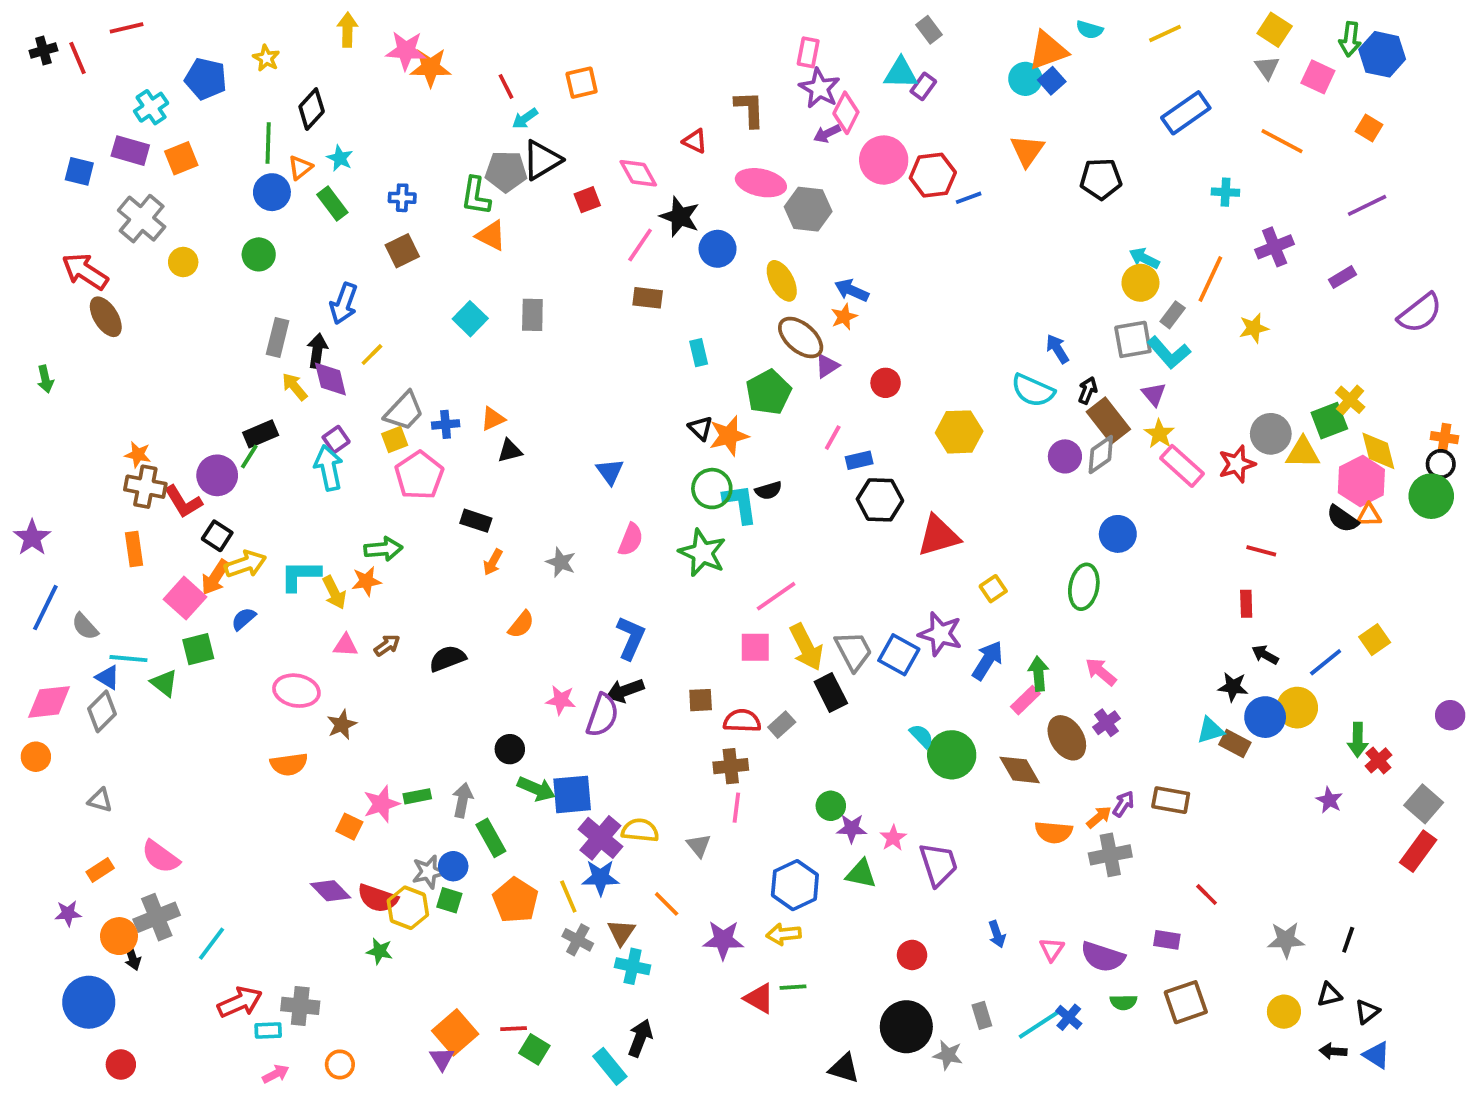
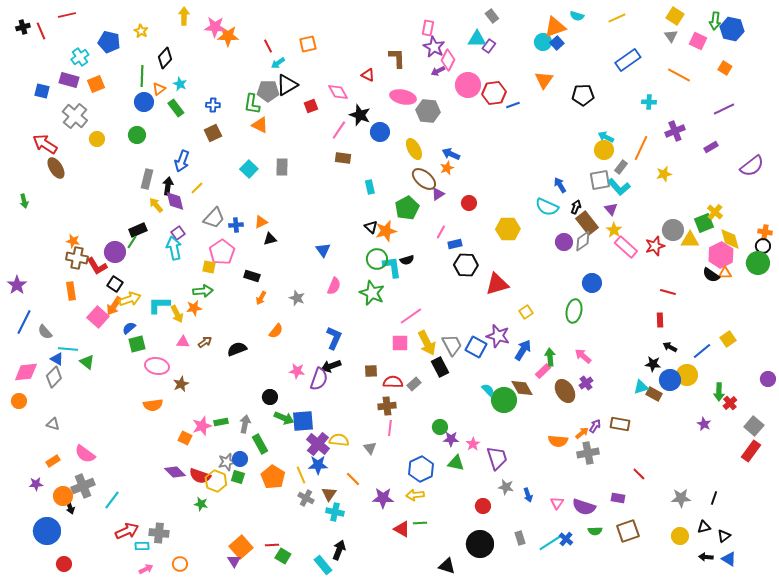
yellow square: (395, 439) -> (209, 267), moved, turned 32
green square: (198, 649) -> (137, 344), moved
brown diamond: (1020, 770) -> (522, 388), moved
gray star: (948, 1055) -> (506, 487), moved

